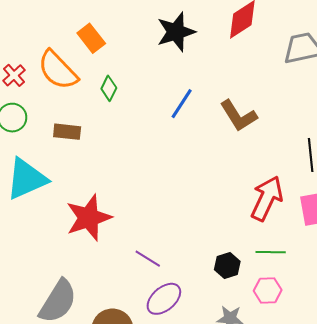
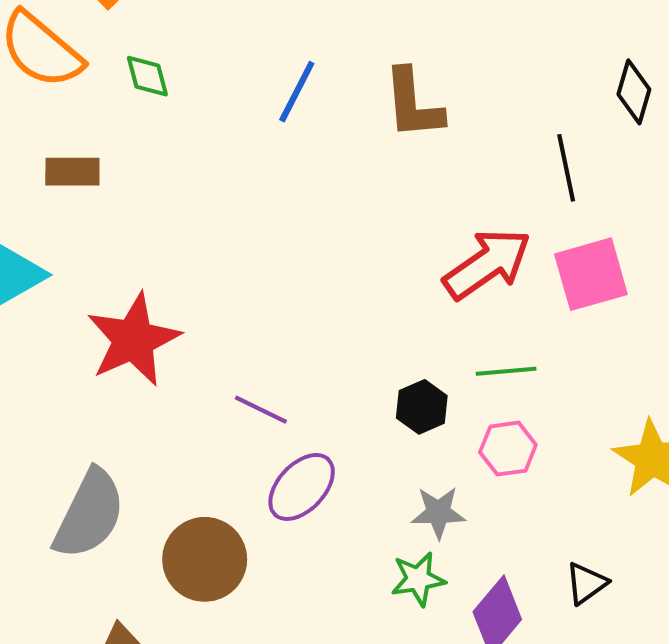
green diamond: (109, 88) -> (147, 76), turned -35
brown L-shape: (238, 116) -> (413, 104), turned 33
red arrow: (267, 198) -> (487, 264), turned 36

